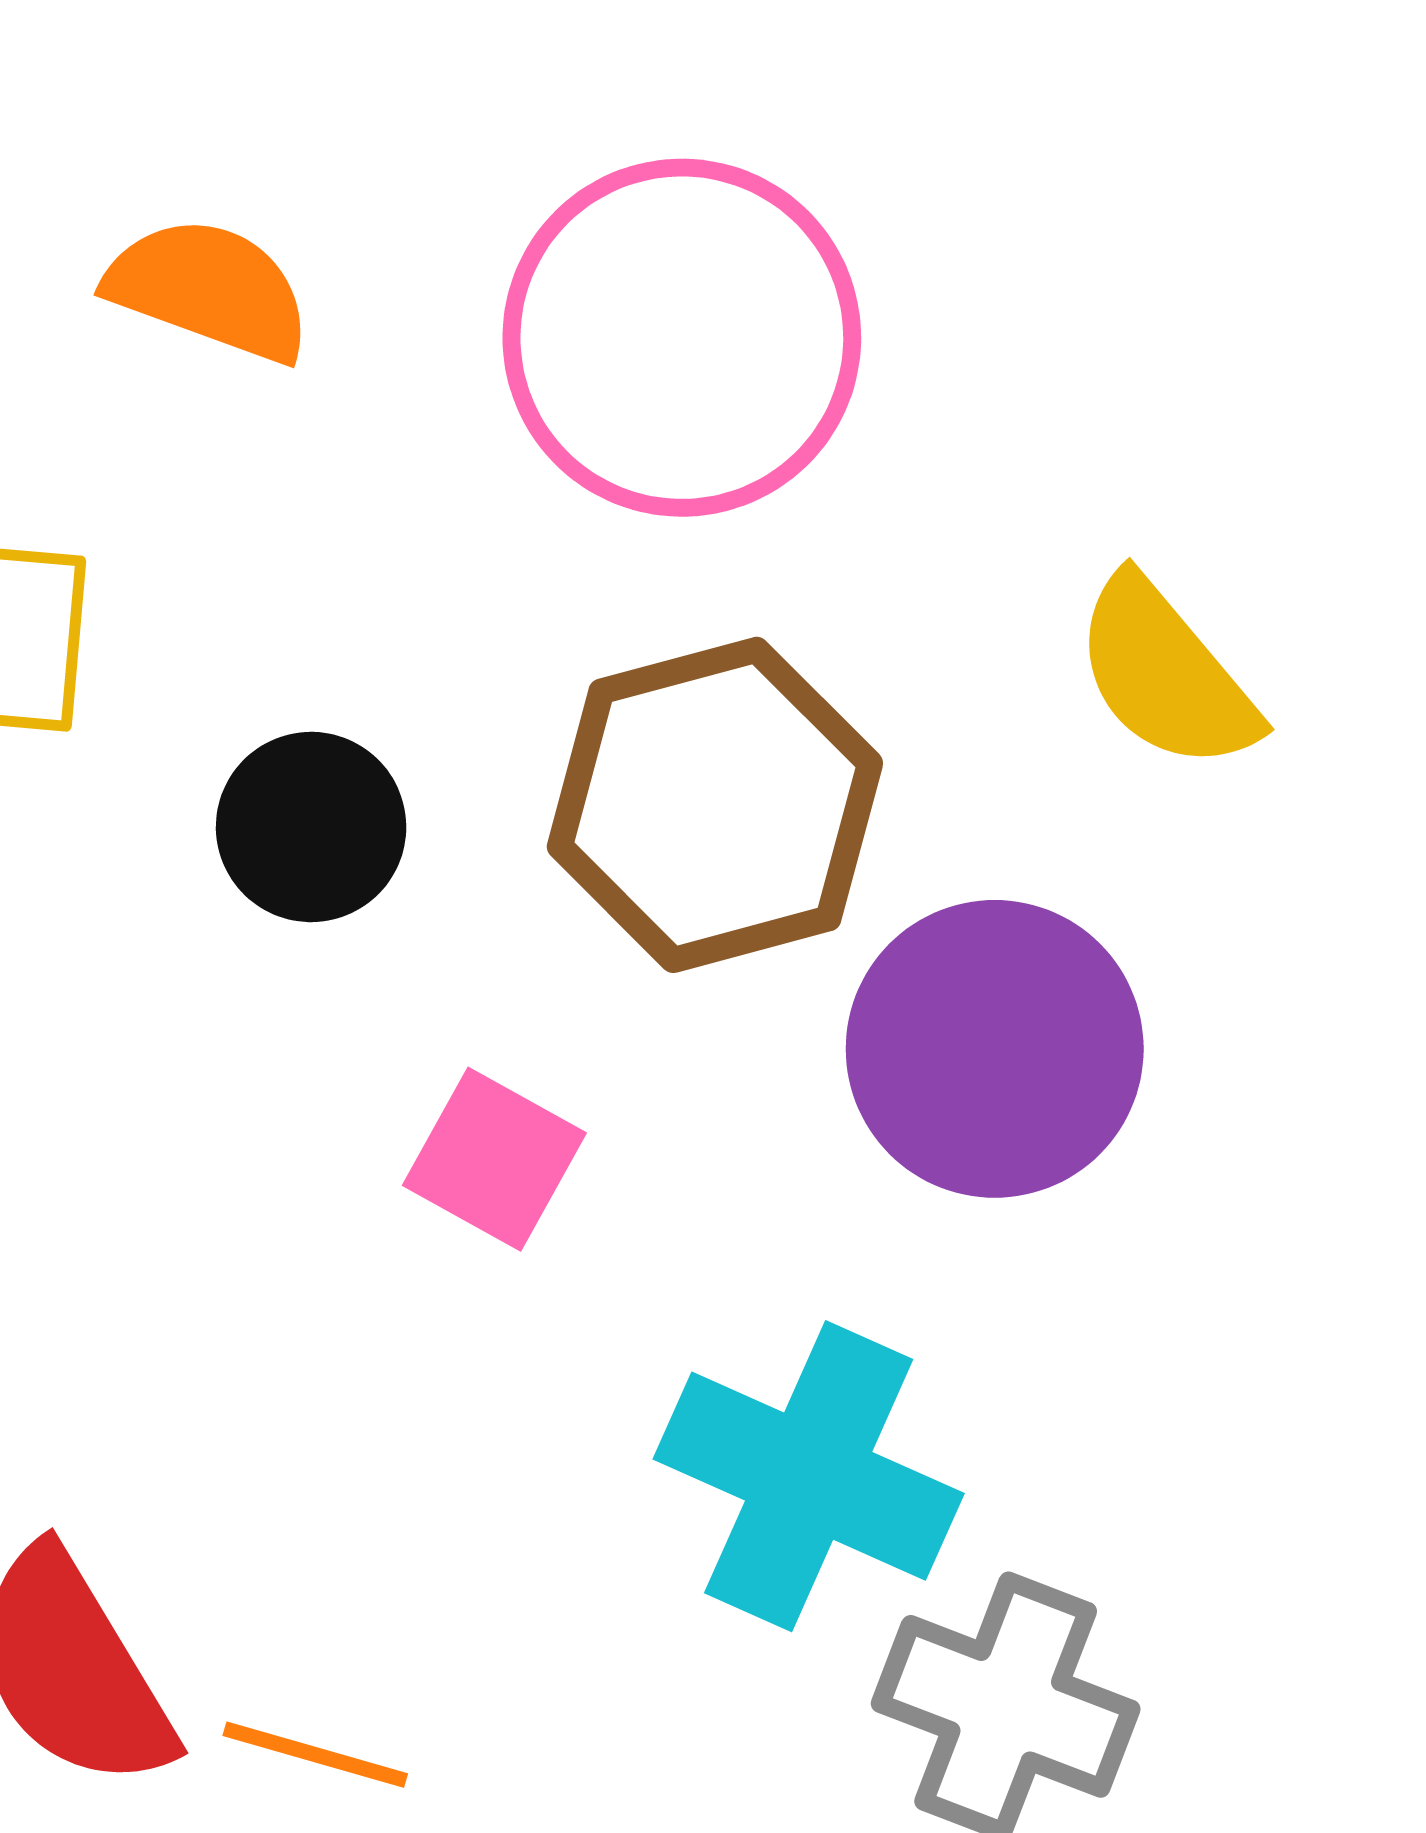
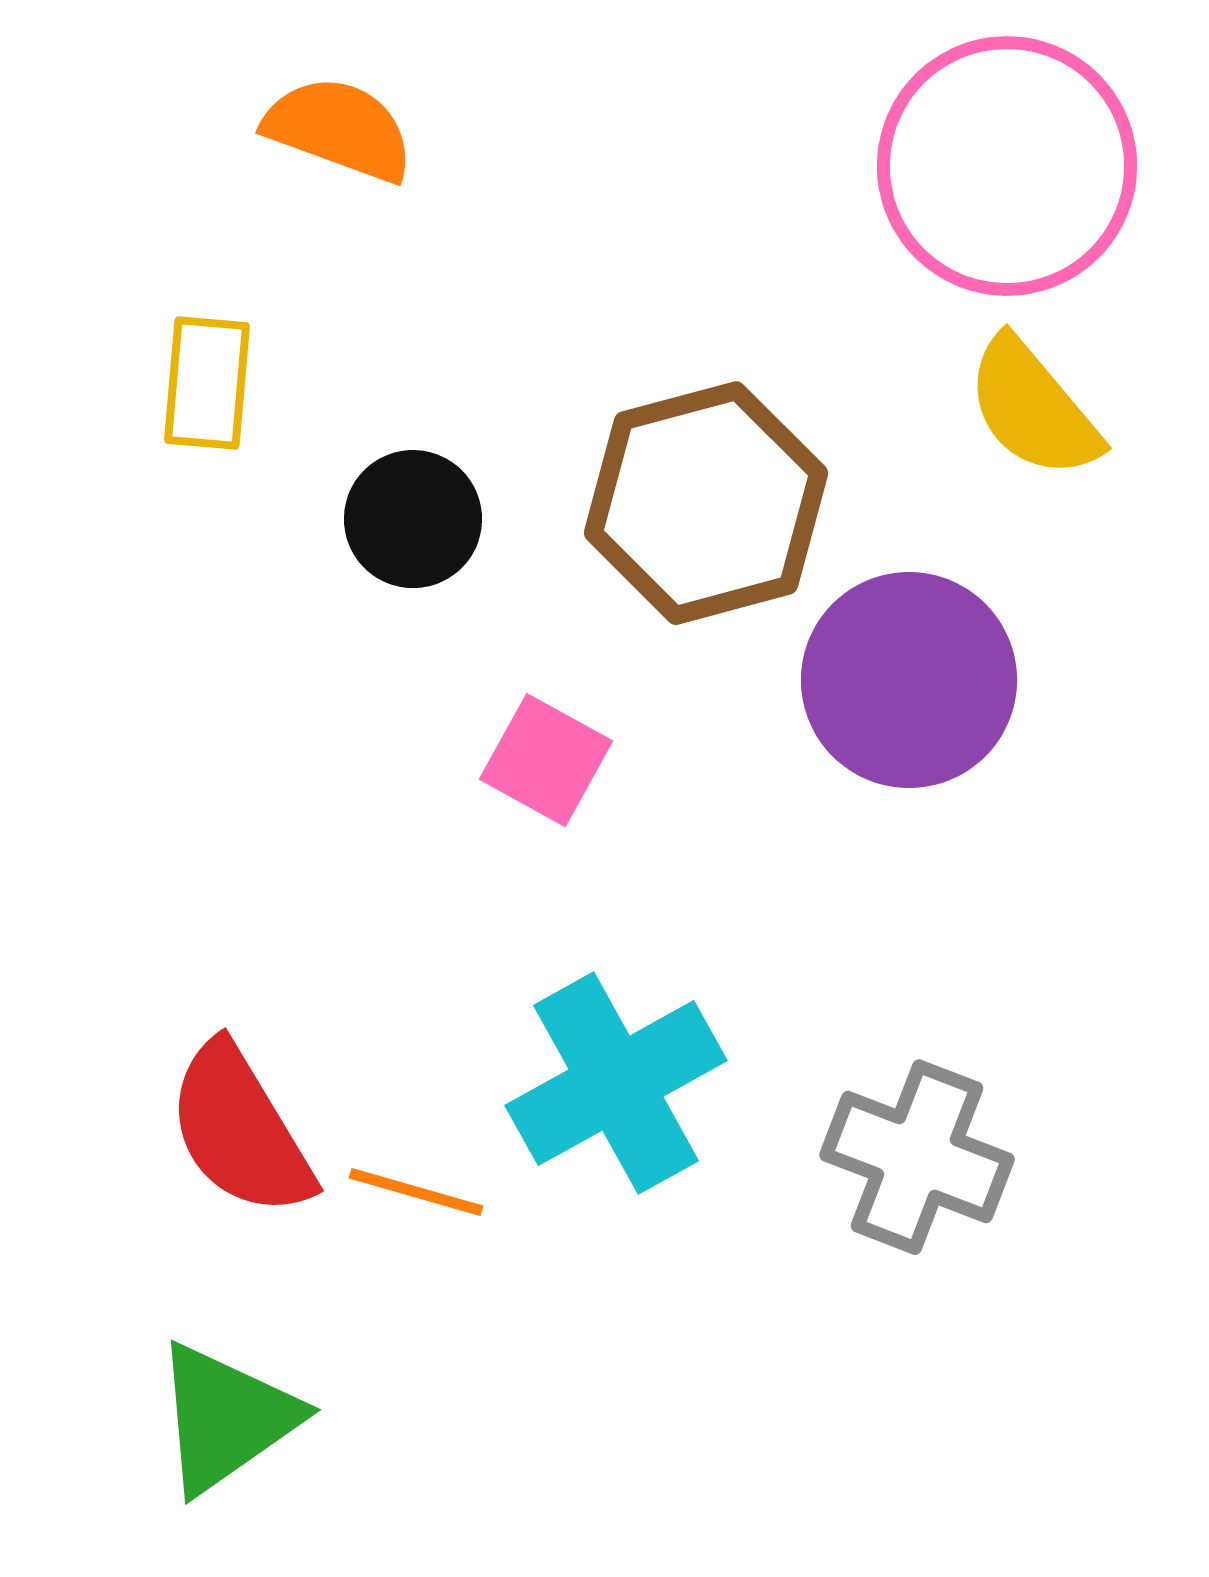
pink circle: (682, 338) -> (1007, 166), moved
cyan cross: (809, 1476) -> (616, 1083), moved, turned 37

